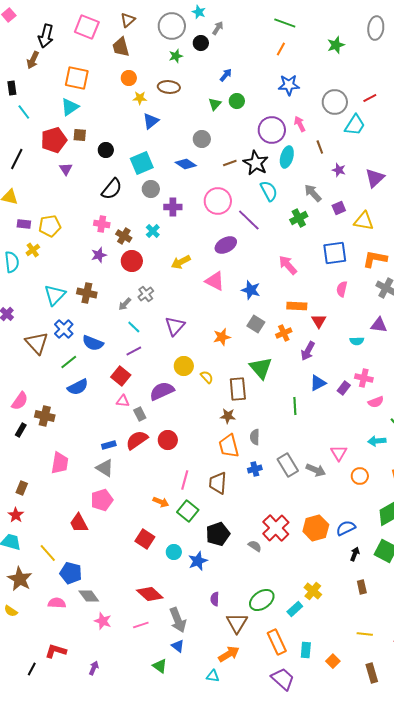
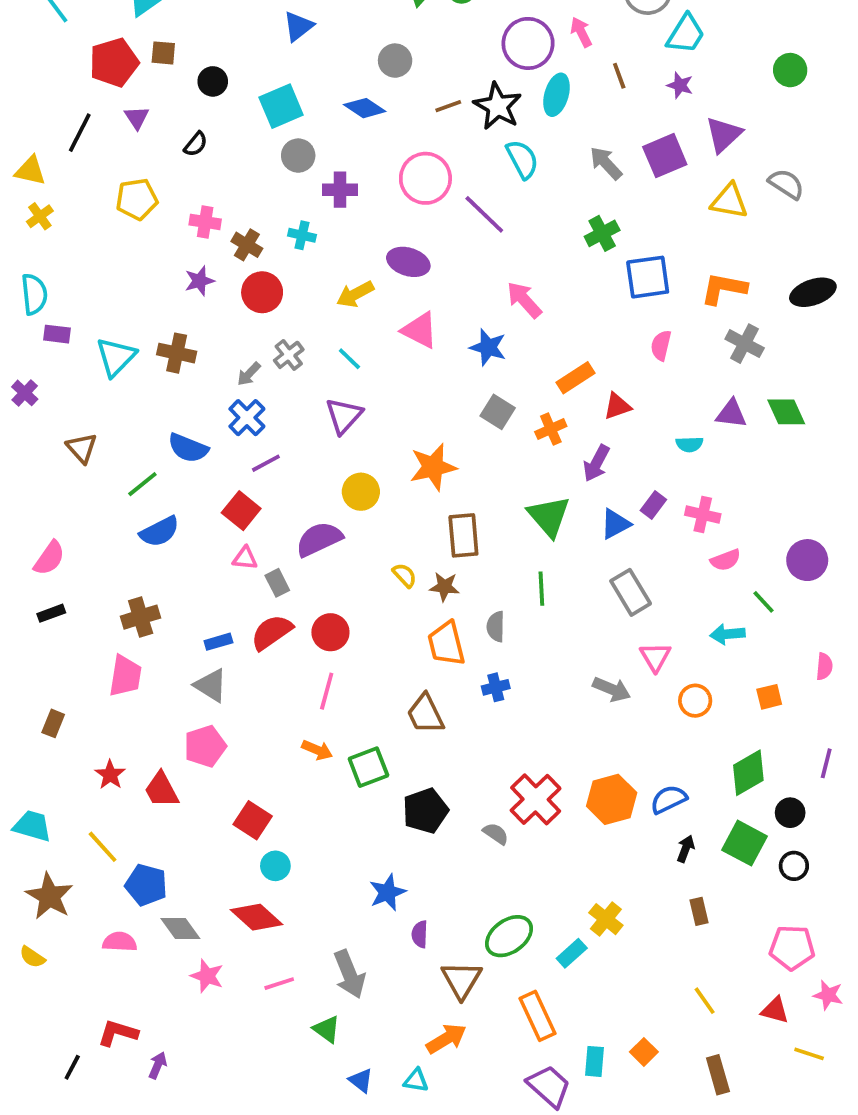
black line: (17, 159) -> (80, 133), moved
purple star: (339, 170) -> (680, 85), moved
black semicircle: (112, 189) -> (196, 144), moved, size x0.6
purple square: (339, 208) -> (665, 156), moved, size x1.6
green cross: (299, 218) -> (602, 233), moved
yellow triangle: (364, 221) -> (729, 201), moved
purple rectangle: (24, 224) -> (57, 334), moved
yellow pentagon: (50, 226) -> (137, 199), moved
cyan cross: (153, 231) -> (302, 235), turned -32
purple ellipse: (226, 245) -> (408, 262), moved, turned 45
yellow cross: (33, 250) -> (40, 216), moved
pink arrow: (288, 265) -> (524, 300), moved
orange rectangle: (297, 306) -> (575, 378), turned -36
red triangle: (319, 321) -> (617, 406), turned 42
cyan line: (134, 327) -> (349, 359), moved
blue cross: (64, 329) -> (247, 418), moved
orange star: (222, 337) -> (433, 467), moved, size x1.4
brown triangle: (37, 343) -> (82, 448), size x0.7
green triangle: (261, 368) -> (549, 516), moved
yellow semicircle: (207, 377) -> (405, 575), moved
purple rectangle: (344, 388) -> (653, 505), moved
green line: (295, 406) -> (541, 589), moved
brown cross: (45, 416) -> (141, 617), moved, turned -30
black rectangle: (21, 430) -> (51, 613), turned 40
gray rectangle: (288, 465) -> (631, 592), moved
pink line: (185, 480) -> (327, 691), moved
brown trapezoid: (218, 483) -> (425, 714), turned -30
green square: (188, 511) -> (368, 767), turned 30
red star: (16, 515) -> (110, 775), moved
red square: (145, 539) -> (253, 820), moved
cyan circle: (174, 552) -> (275, 866), moved
blue star: (198, 561) -> (387, 892), moved
red diamond: (150, 594) -> (256, 917), moved
yellow line: (365, 634) -> (705, 1001), turned 49
blue triangle: (178, 646) -> (361, 1080), moved
cyan rectangle: (306, 650) -> (594, 1061), moved
green triangle: (160, 666) -> (327, 1029), moved
purple arrow: (94, 668) -> (158, 1065), moved

